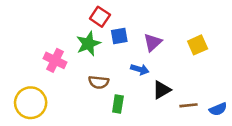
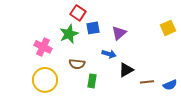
yellow square: (198, 45) -> (168, 28), moved
yellow circle: (31, 103) -> (45, 80), moved

